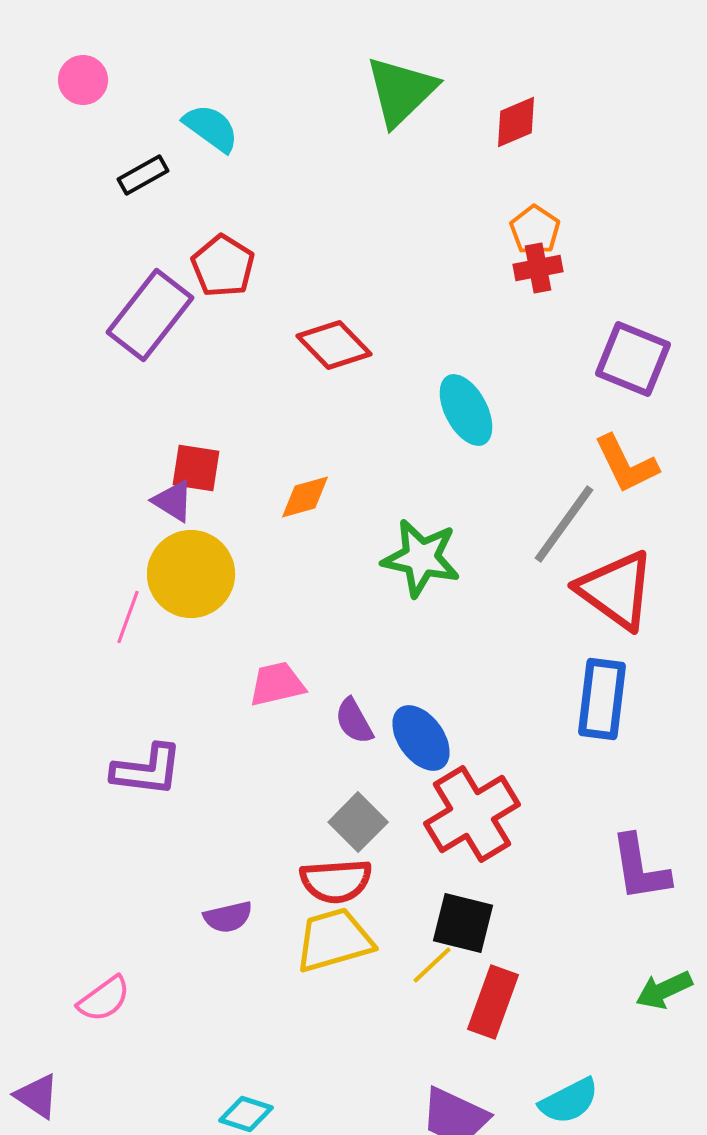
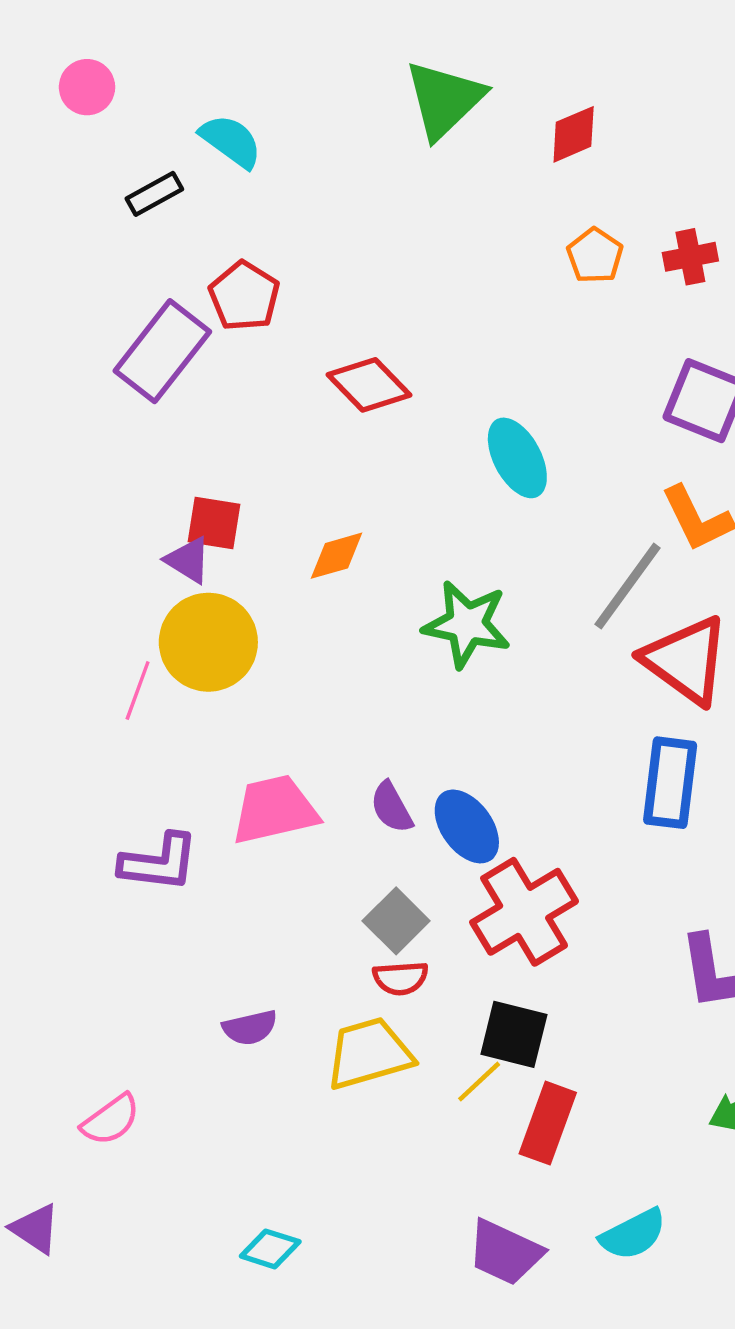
red cross: (538, 268) -> (690, 257), moved
pink trapezoid: (277, 684) -> (275, 810), moved, size x1.4
red semicircle: (336, 881) -> (401, 978), moved, size x0.7

